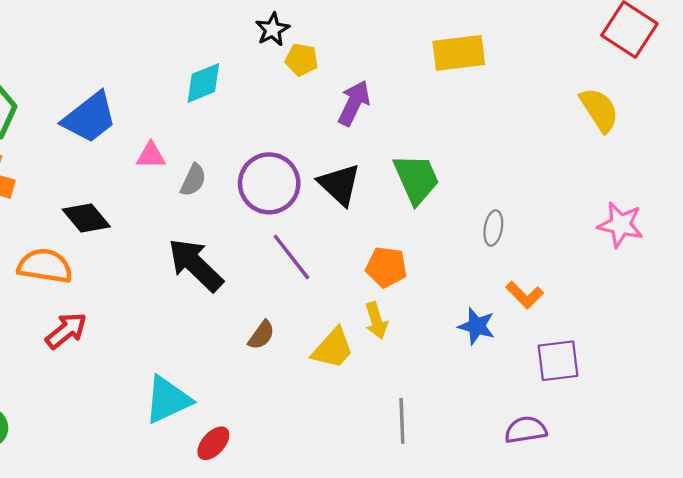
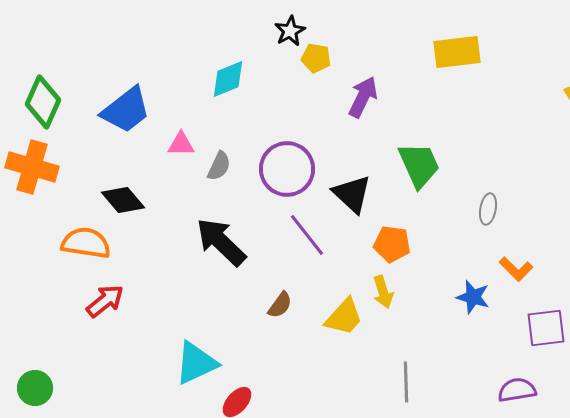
black triangle: (339, 184) -> (352, 194), moved

